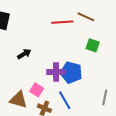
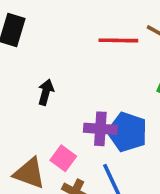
black arrow: (24, 54) -> (46, 92), turned -48

